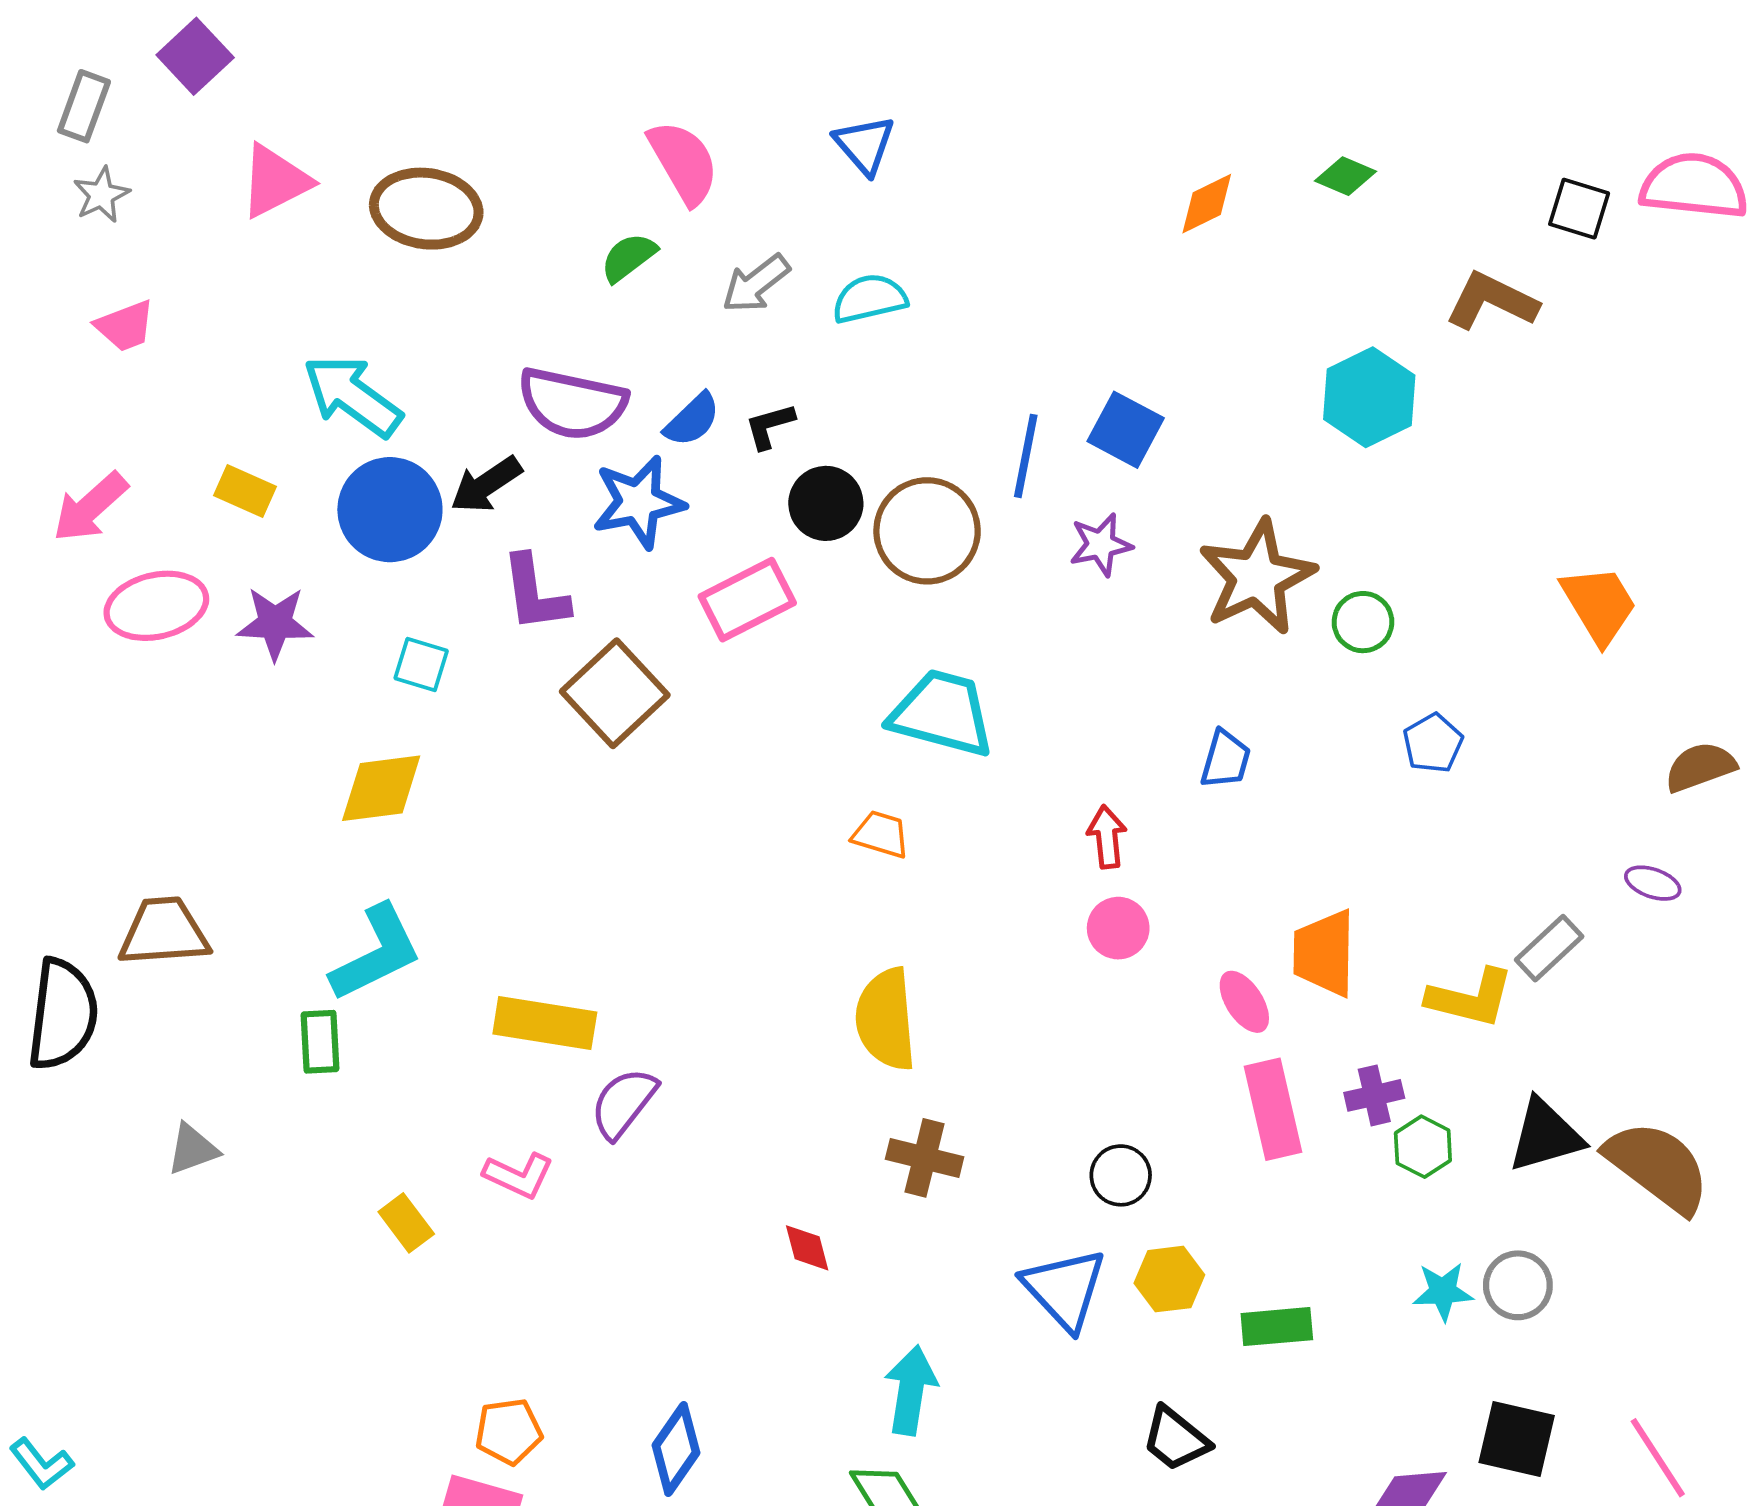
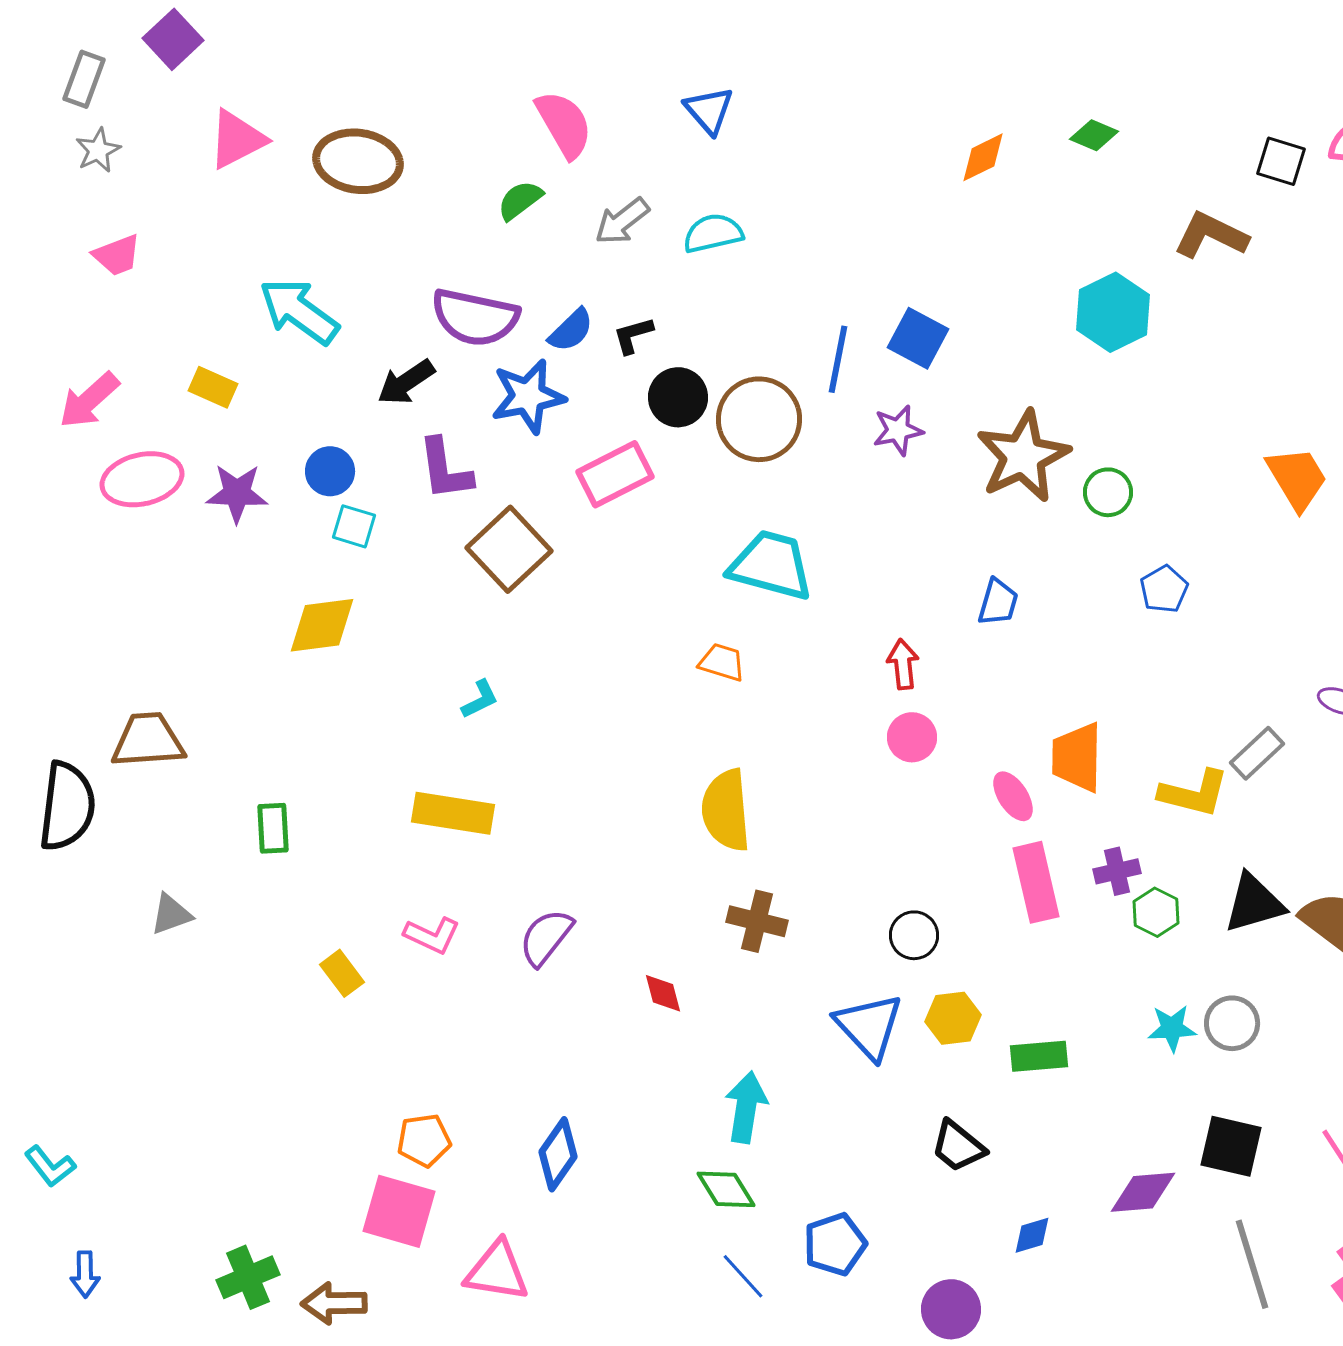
blue circle: (390, 510) -> (330, 471), moved, size x0.6
cyan L-shape: (376, 953) -> (480, 699), moved, size x0.5
purple semicircle: (624, 1103) -> (546, 937), moved

